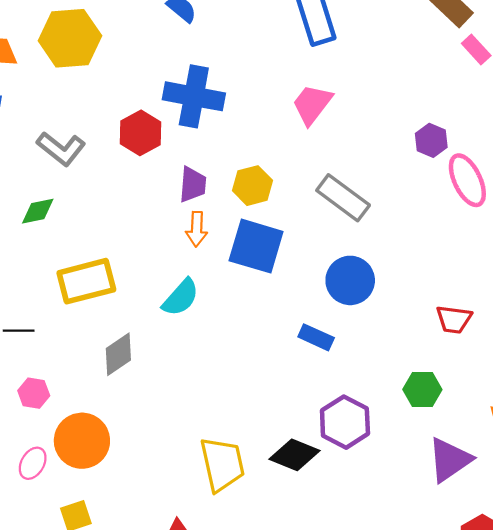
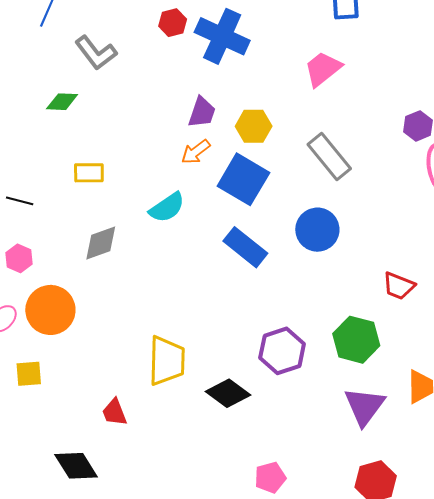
red hexagon: (141, 133) -> (173, 23), moved, size x0.7
orange arrow: (197, 229) -> (196, 152), turned 36
yellow rectangle: (86, 281) -> (89, 173), size x0.6
blue rectangle: (316, 337) -> (245, 247), moved, size x1.4
green hexagon: (422, 390) -> (356, 340), size x1.4
black diamond: (294, 455) -> (228, 393), moved
purple triangle: (450, 460) -> (364, 406), turned -33

